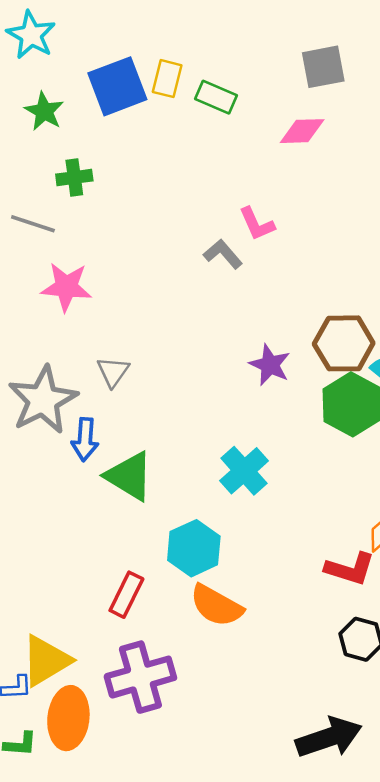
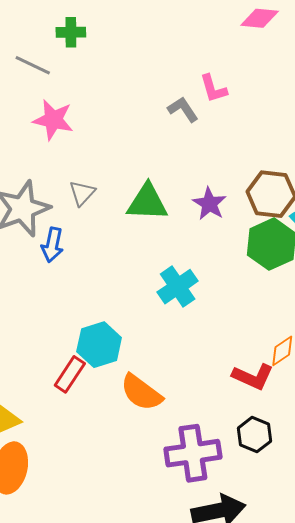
green triangle: (129, 476) -> (147, 202), moved, turned -36
cyan hexagon: (194, 548) -> (99, 345), moved
purple cross: (140, 677) -> (193, 453), moved

